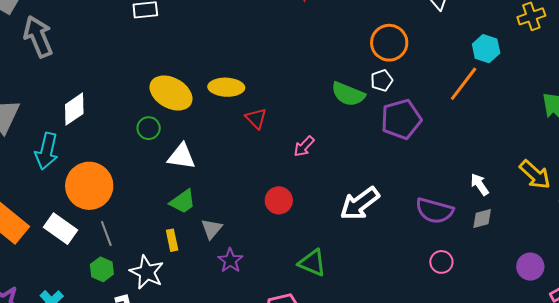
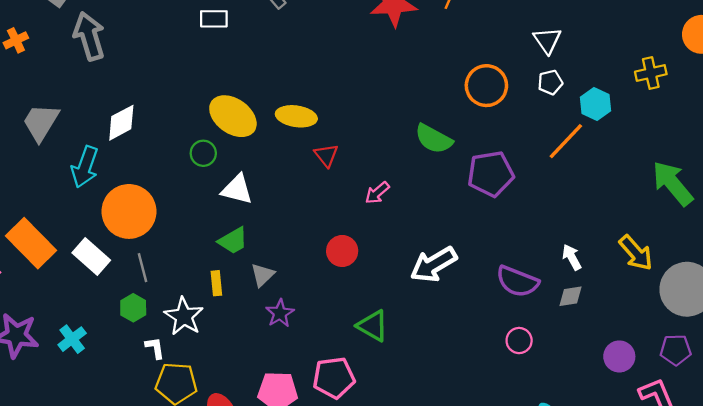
white pentagon: (382, 80) -> (550, 82), moved

